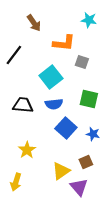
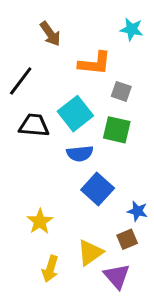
green square: (89, 99) -> (117, 130), moved
black trapezoid: (23, 105) -> (34, 125), moved
blue star: (93, 134) -> (137, 211), moved
yellow arrow: (16, 182) -> (50, 269), moved

